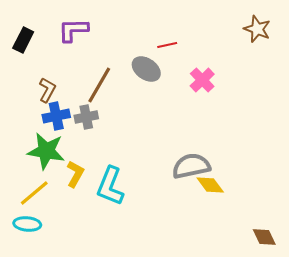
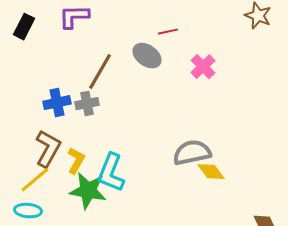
brown L-shape: (47, 90) -> (48, 149), moved, size x1.5
green star: (46, 151) -> (88, 191), moved

